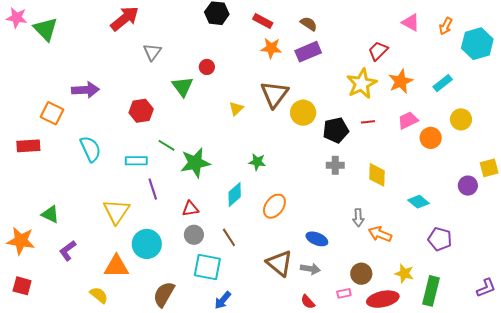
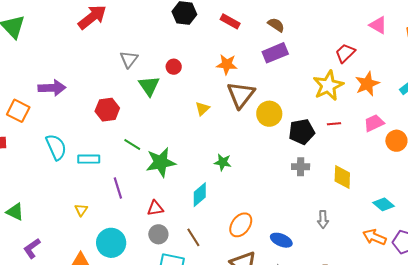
orange star: (271, 48) -> (227, 64), moved
gray triangle: (152, 52) -> (129, 59), moved
cyan rectangle: (136, 161) -> (89, 159), moved
orange ellipse: (274, 206) -> (241, 225), moved
yellow triangle: (116, 211) -> (81, 210), size x0.5
orange arrow: (380, 234) -> (374, 237), moved

